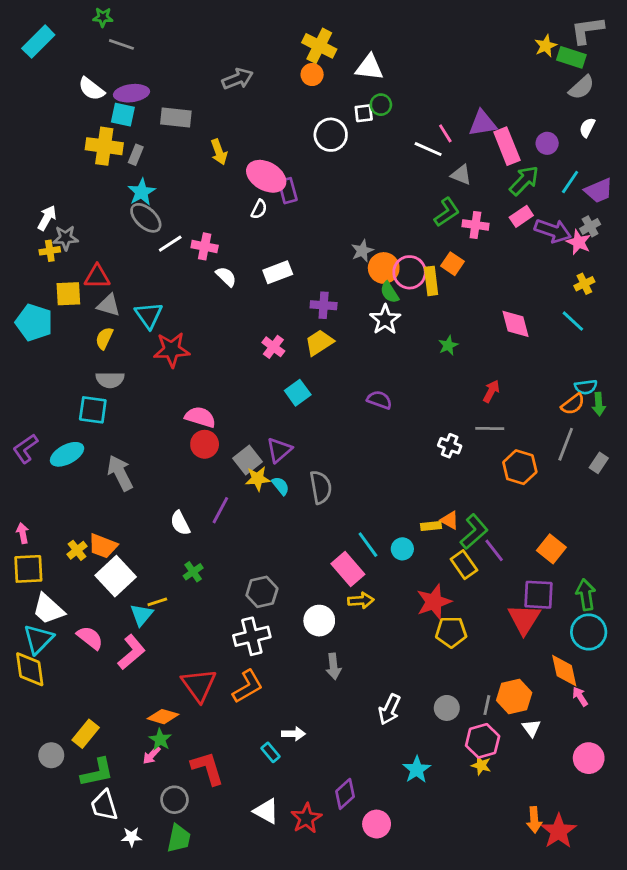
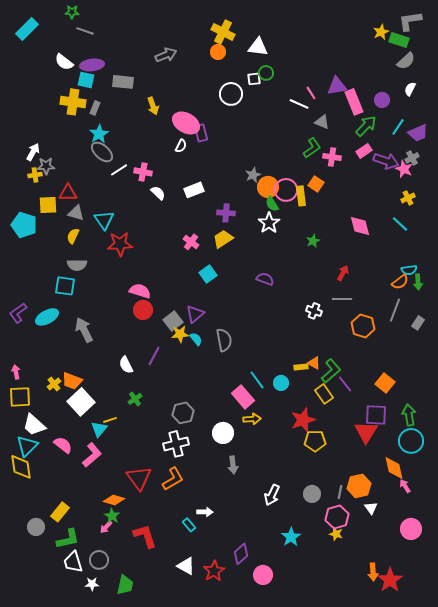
gray circle: (174, 800) -> (99, 560), moved

